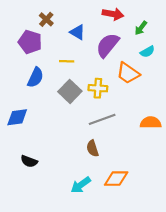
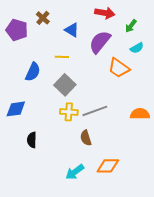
purple pentagon: (30, 42) -> (17, 30), moved
yellow cross: (98, 88) -> (69, 112), moved
black semicircle: (29, 161) -> (32, 140), moved, turned 70

